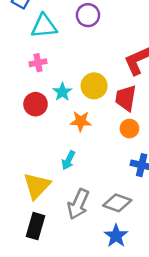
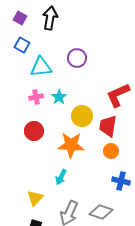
cyan star: (62, 92) -> (59, 97), moved
orange star: (81, 121) -> (71, 145), size x1.5
yellow triangle: (37, 186) -> (35, 198), size x0.7

